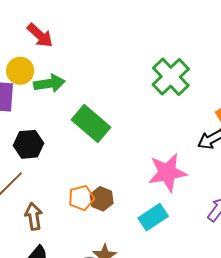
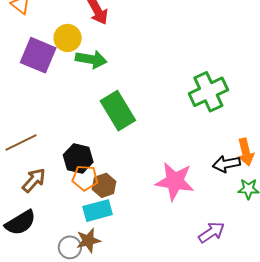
black hexagon: (28, 144) -> (78, 159), moved
brown arrow: (34, 216) -> (34, 180), turned 32
cyan rectangle: (153, 217) -> (98, 211), moved

